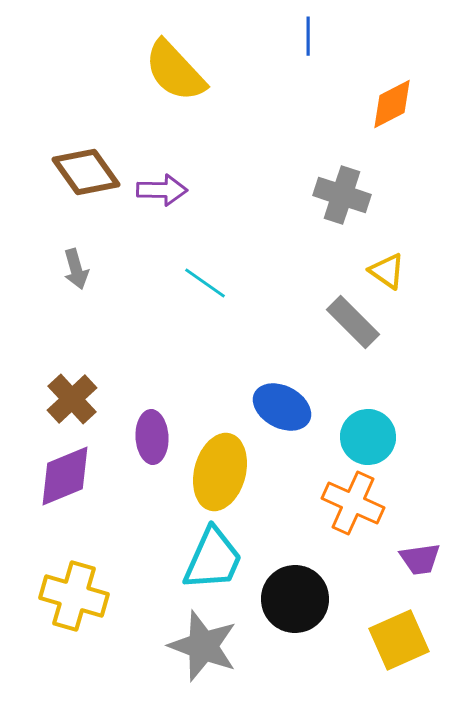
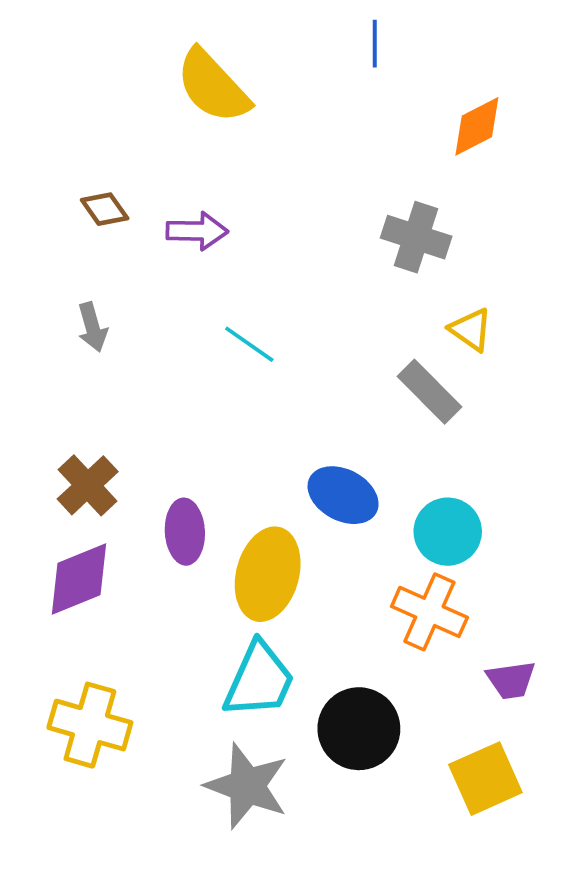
brown diamond: (86, 172) -> (105, 209), size x0.6

